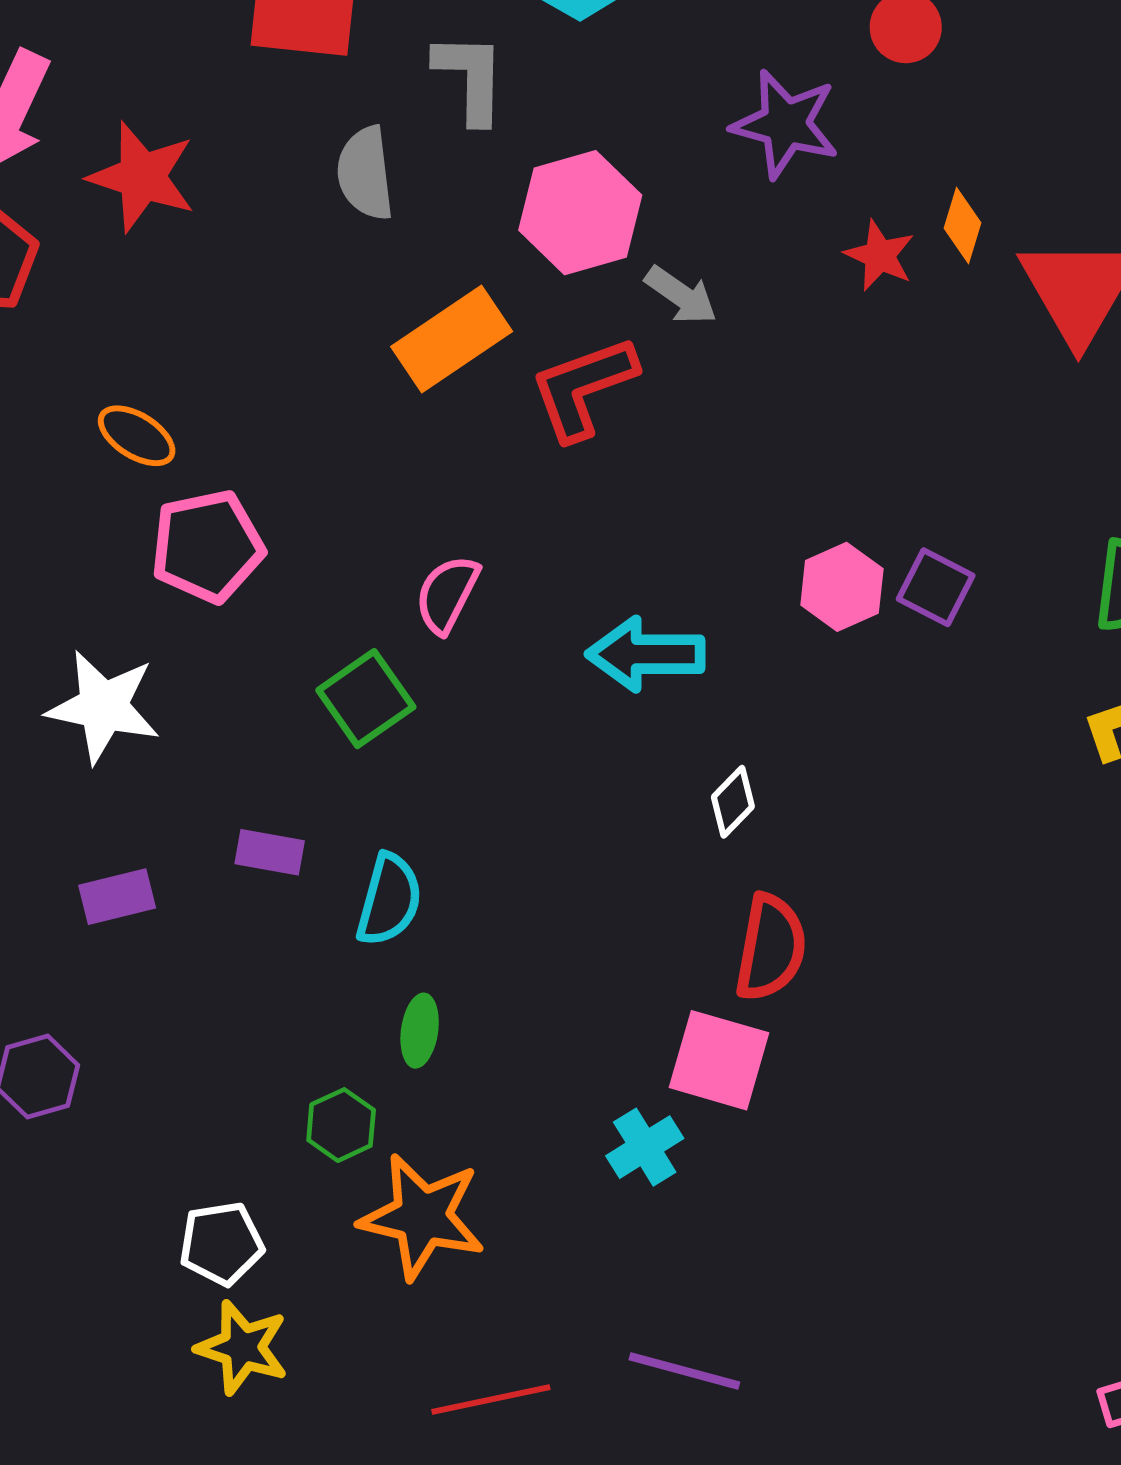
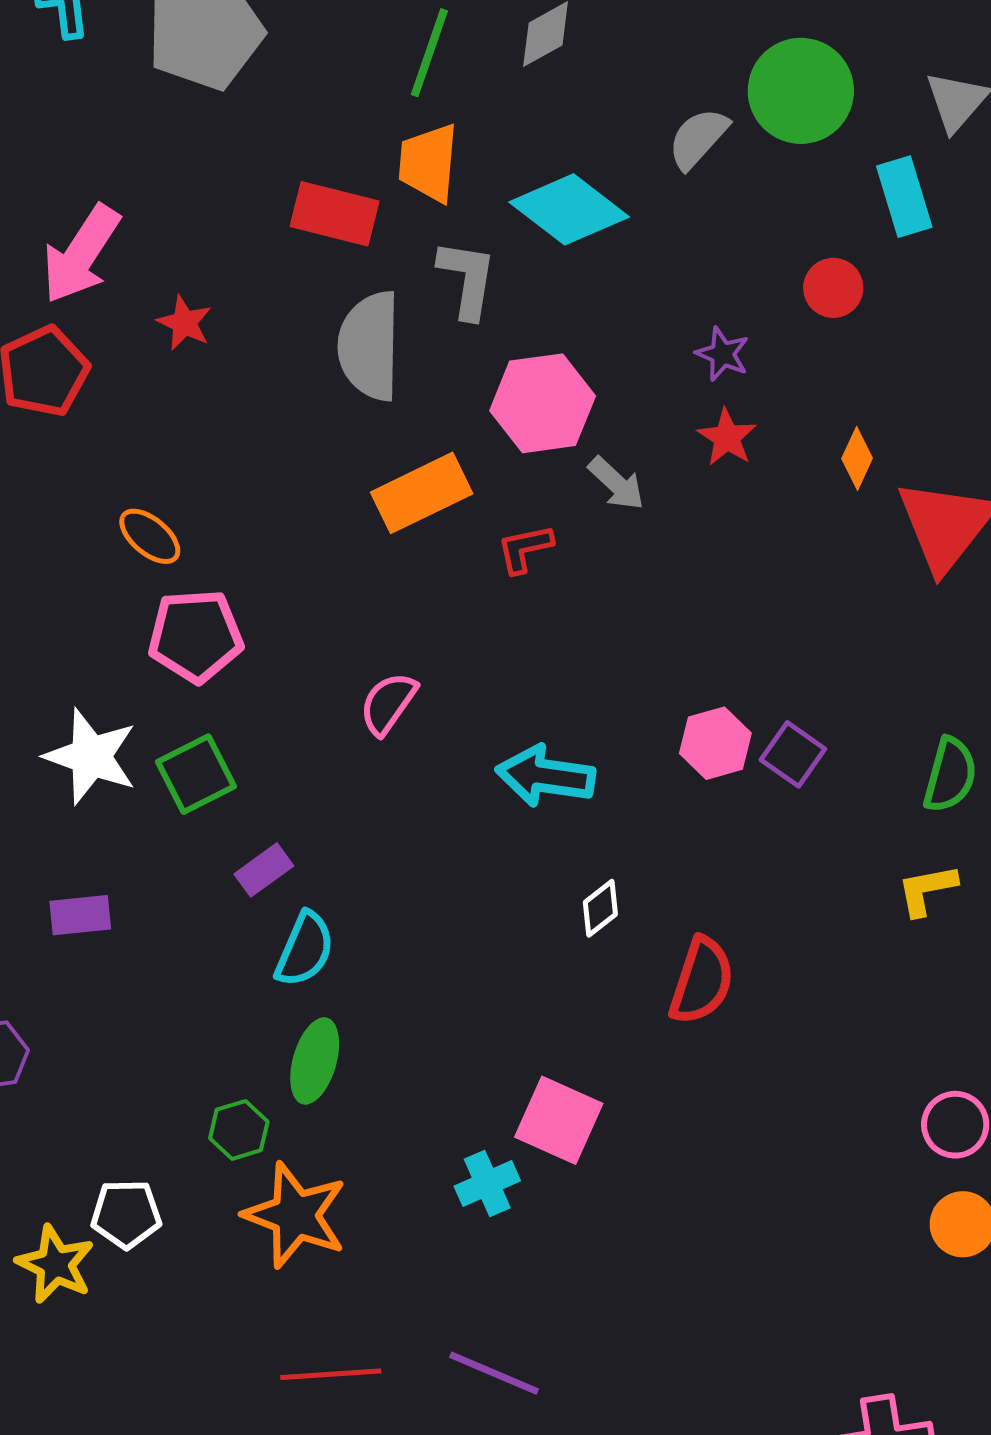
purple star: (785, 124) -> (723, 354), size x0.6
gray semicircle: (365, 173) -> (369, 346), size x1.4
red star: (142, 177) -> (184, 323), size x0.6
red star: (880, 255) -> (727, 437), moved
red L-shape: (583, 388) -> (525, 549), size x0.6
green square: (366, 699) -> (196, 774), moved
purple rectangle: (270, 852) -> (264, 870), moved, turned -54
red semicircle: (771, 948) -> (702, 981), moved
green ellipse: (420, 1031) -> (315, 1061), size x1.4
yellow star: (242, 1347) -> (55, 1264), moved

